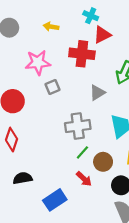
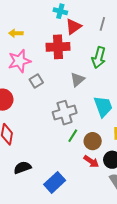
yellow arrow: (51, 27) -> (16, 33), moved
red arrow: (84, 179) -> (91, 161), moved

